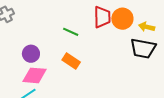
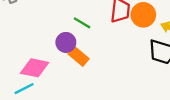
purple circle: (31, 54) -> (66, 42), moved

